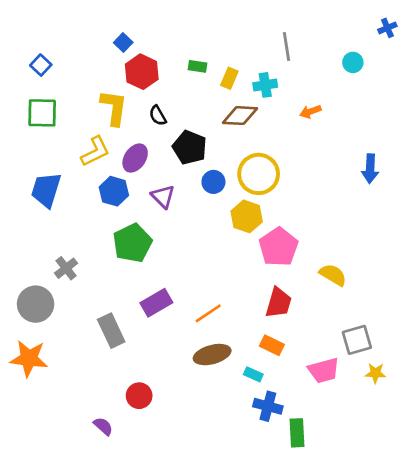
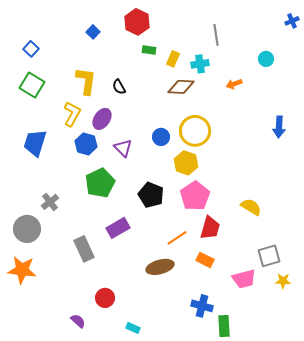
cyan circle: (353, 62) -> (266, 59), moved
red hexagon: (142, 72) -> (137, 22), moved
green square: (42, 113) -> (32, 85), turned 30
black pentagon: (190, 147) -> (151, 195), moved
yellow L-shape: (95, 151) -> (72, 114), turned -35
pink pentagon: (279, 247) -> (195, 196), moved
orange line: (208, 313) -> (177, 238), moved
cyan rectangle: (253, 374) -> (133, 328), moved

